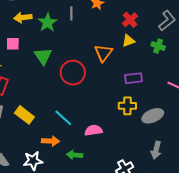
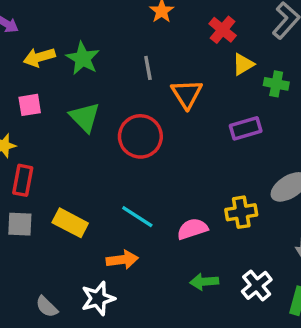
gray line: (71, 13) -> (148, 68), moved
yellow triangle: (128, 41) -> (243, 64), moved
green cross: (158, 46) -> (276, 84), moved
yellow cross: (127, 106) -> (241, 212), moved
green arrow: (74, 155) -> (204, 282), moved

